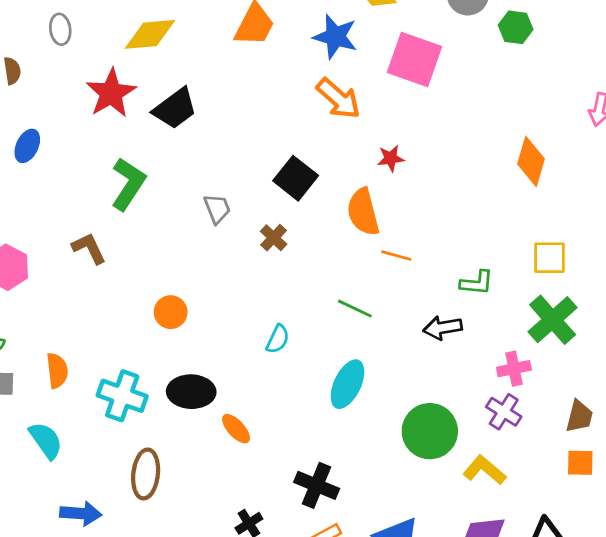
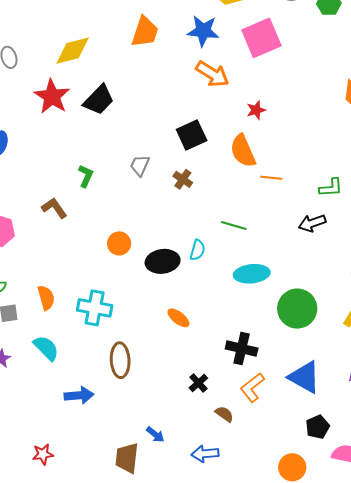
pink square: (414, 60) -> (261, 38), turned -33
black square: (296, 178) -> (192, 135), turned 36
green L-shape: (128, 184) -> (86, 176), moved, size x0.6
gray trapezoid: (217, 209) -> (140, 165), turned -125
green line: (355, 309) -> (234, 226), moved
cyan ellipse: (347, 384) -> (252, 274), turned 68
black ellipse: (191, 392) -> (163, 261), moved
green circle: (430, 431) -> (297, 309), moved

